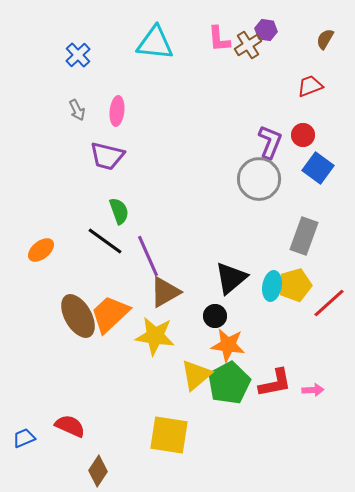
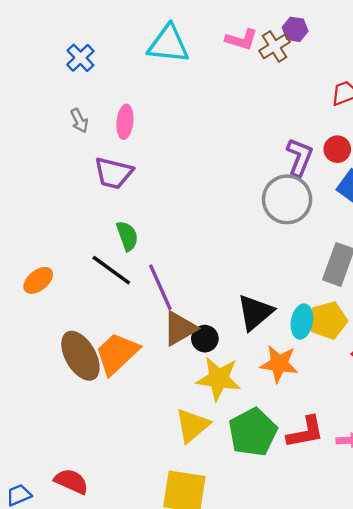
pink L-shape: (219, 39) -> (241, 40), turned -68
black circle: (215, 316) -> (205, 339), moved
yellow star: (155, 336) -> (219, 379), moved
orange star: (228, 345) -> (279, 364), moved
yellow triangle: (196, 375) -> (192, 425), moved

